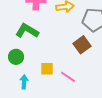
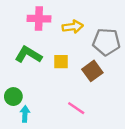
green circle: (16, 57) -> (13, 97), moved
yellow square: (47, 69) -> (61, 62), moved

